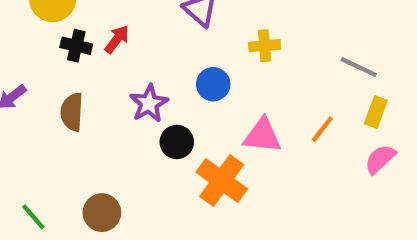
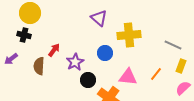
red arrow: (117, 39) -> (54, 50), moved
black cross: (76, 46) -> (24, 35), moved
yellow cross: (265, 46) -> (129, 35), size x1.6

